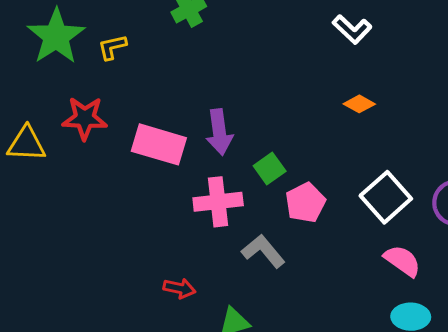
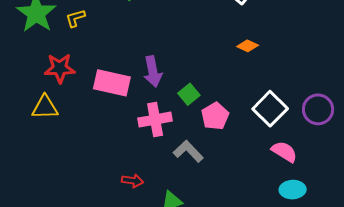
yellow triangle: (26, 144) -> (45, 107), moved

